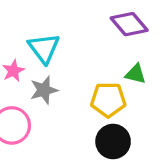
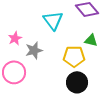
cyan triangle: (44, 48) -> (53, 20), moved

